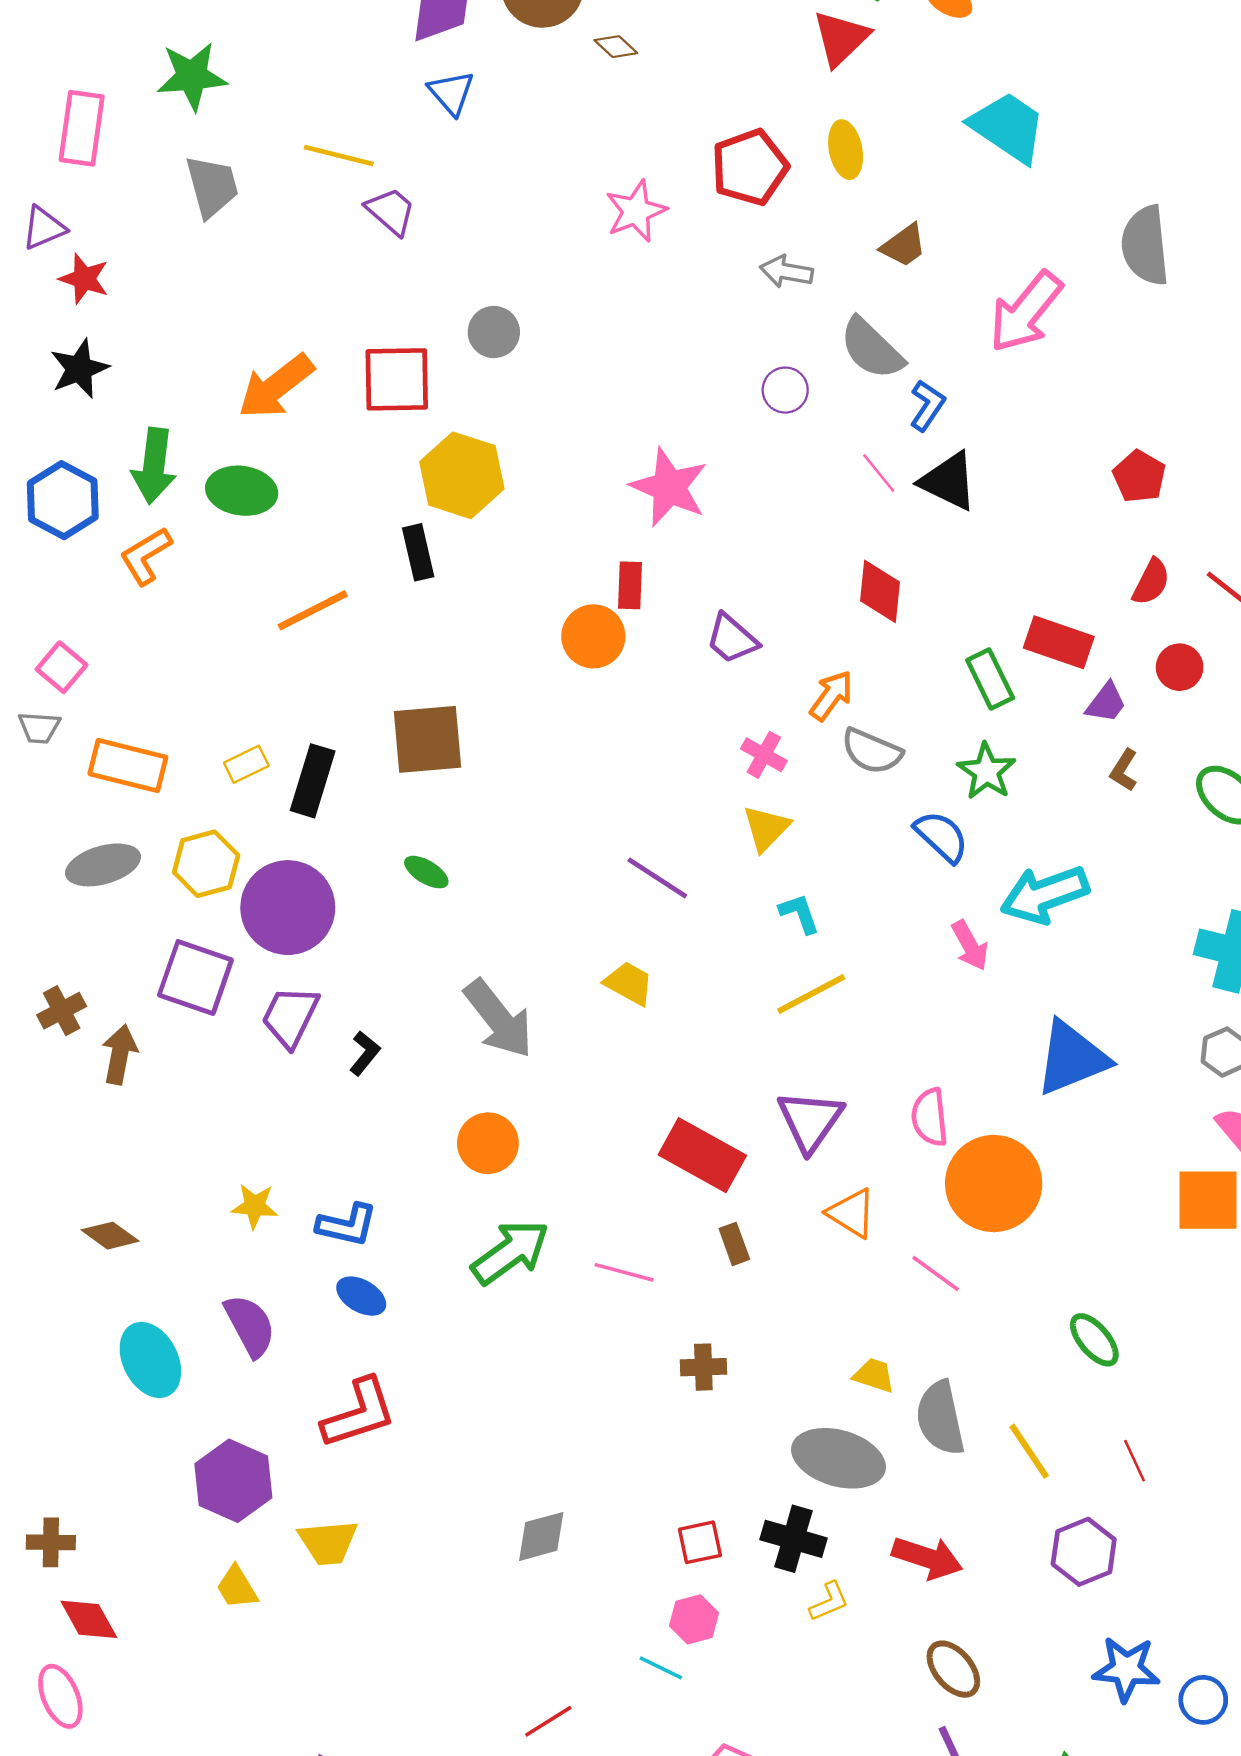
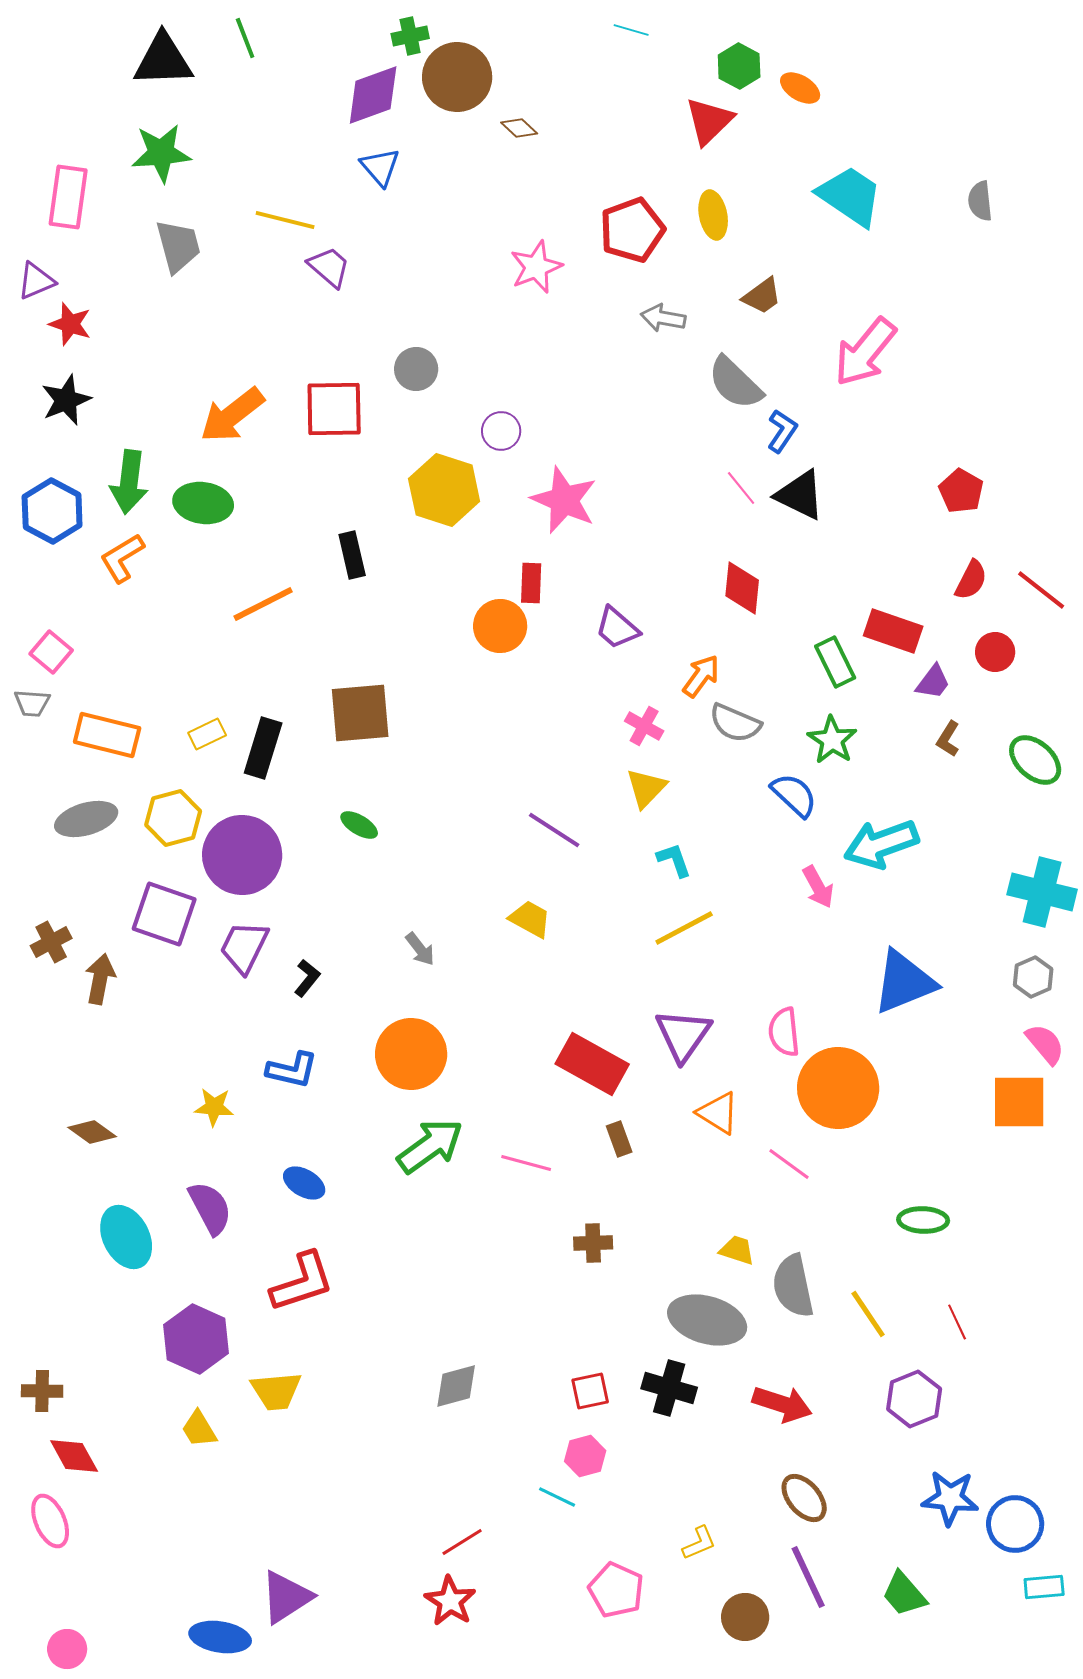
gray semicircle: (1145, 246) -> (980, 201), moved, size x0.6
purple circle: (785, 390) -> (501, 431), moved
yellow hexagon: (462, 475) -> (444, 490), moved
gray arrow: (499, 1019) -> (420, 949), size x0.5
orange circle: (488, 1143) -> (411, 1054), size x1.4
blue L-shape: (347, 1225) -> (292, 1070), moved
green ellipse: (1094, 1340) -> (923, 1220), turned -48
yellow L-shape: (829, 1602) -> (699, 1543), moved
blue circle: (1203, 1700) -> (1015, 1524), size x1.4

